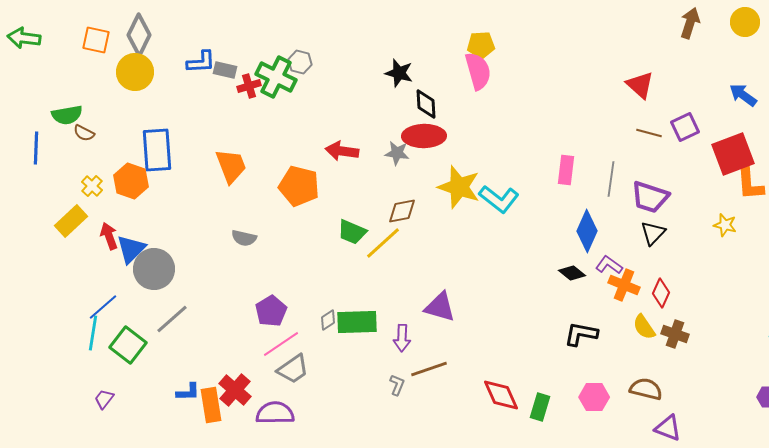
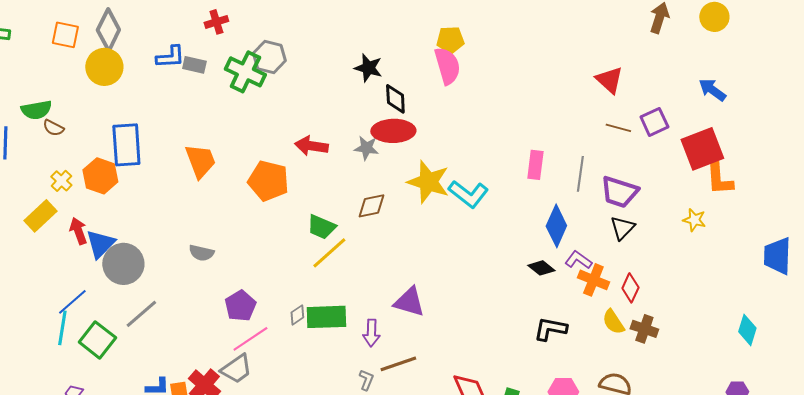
gray hexagon: (300, 62) -> (269, 57), size x1.4
red cross: (249, 86) -> (216, 22), moved
gray semicircle: (244, 238) -> (201, 253), moved
yellow line: (383, 243) -> (329, 253), moved
gray trapezoid: (293, 369) -> (236, 369), moved

